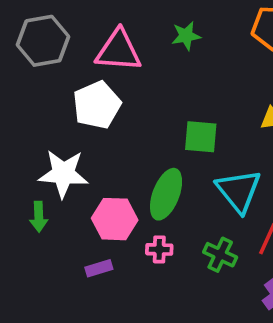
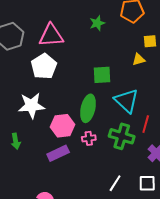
green star: (186, 36) -> (97, 23), moved
green arrow: (39, 217) -> (16, 141), moved
green cross: (220, 255) -> (122, 136), size x1.4
purple rectangle: (99, 268) -> (58, 153), size x1.5

